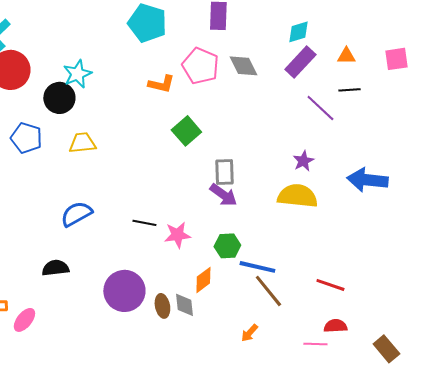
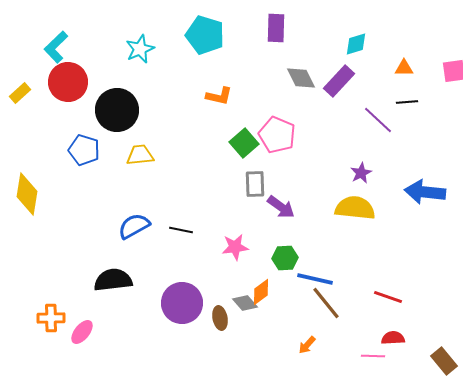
purple rectangle: (300, 62) -> (339, 81), moved
pink pentagon: (200, 66) -> (277, 135), moved
cyan star: (77, 74) -> (140, 49), moved
black circle: (59, 98) -> (117, 110), size x1.4
gray rectangle: (224, 172) -> (255, 184), moved
black line: (144, 223) -> (181, 230), moved
black semicircle: (55, 268) -> (113, 280), size x1.4
gray diamond: (184, 305) -> (245, 303), moved, turned -35

